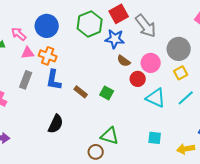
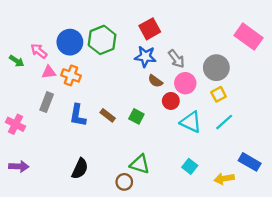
green hexagon: (90, 24) -> (102, 40), moved
gray arrow: (146, 26) -> (176, 59), moved, size x0.7
blue L-shape: (54, 80) -> (78, 115), moved
black semicircle: (56, 124) -> (80, 169), moved
cyan square: (155, 138) -> (190, 166), turned 32

